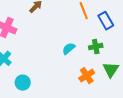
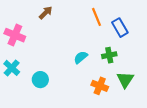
orange cross: (87, 76) -> (100, 86), turned -35
cyan circle: (23, 83) -> (40, 80), moved

